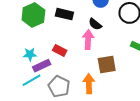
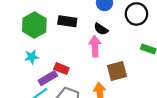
red rectangle: (60, 50) -> (61, 69), moved
cyan star: (30, 54) -> (32, 57), moved

